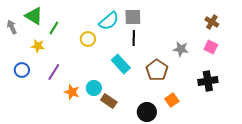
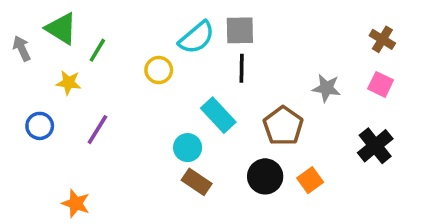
black cross: (208, 81) -> (375, 146), turned -30
cyan circle: (94, 88) -> (188, 148), moved
orange star: (72, 92) -> (76, 203), moved
black circle: (147, 112) -> (265, 176), moved

